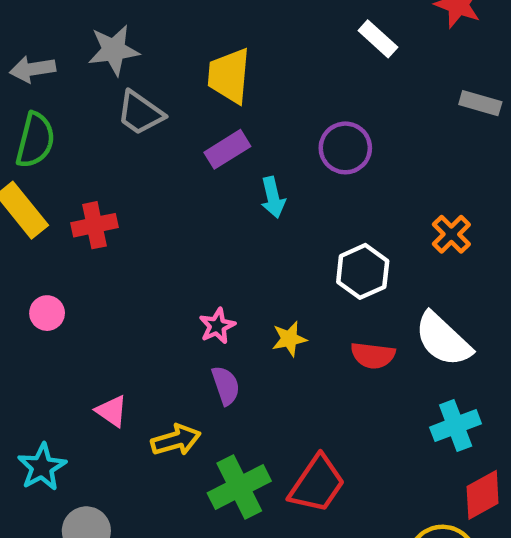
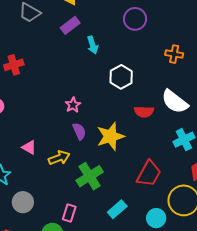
purple circle: (345, 148) -> (135, 19), moved
orange cross: (451, 234) -> (174, 54), turned -30
white hexagon: (363, 271) -> (121, 77), moved
yellow star: (289, 339) -> (110, 136), moved, size x1.8
red trapezoid: (317, 484) -> (149, 174), moved

